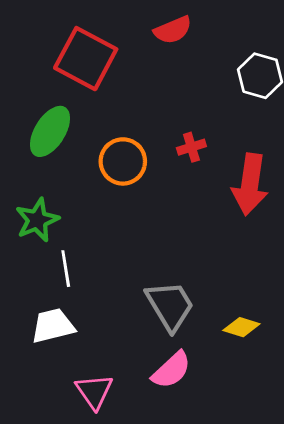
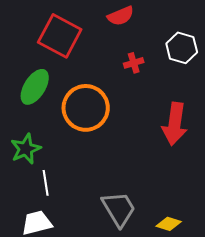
red cross: (191, 147) -> (134, 63), moved
orange circle: (123, 161) -> (86, 108), size x1.4

